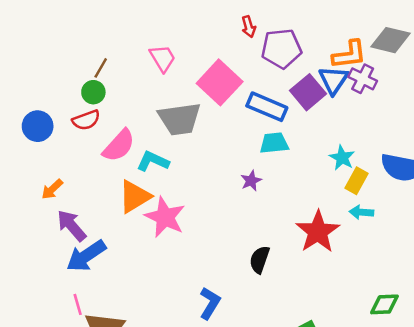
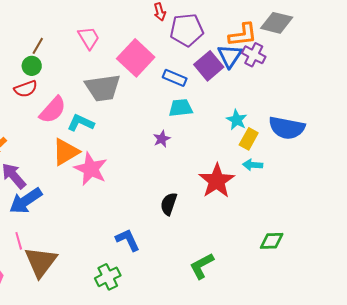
blue rectangle: (267, 107) -> (175, 78), size x0.7
blue L-shape: (210, 303) -> (128, 240), turned -56

